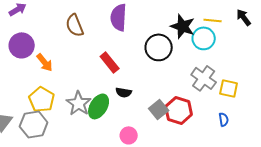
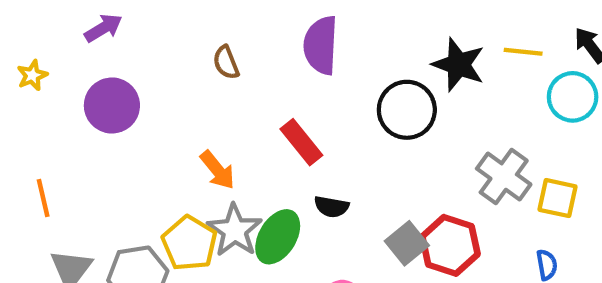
brown semicircle: (75, 25) -> (226, 62), size x0.7
cyan circle: (204, 38) -> (573, 97), moved
orange arrow: (45, 62) -> (217, 170), moved
yellow pentagon: (42, 99) -> (189, 243), moved

